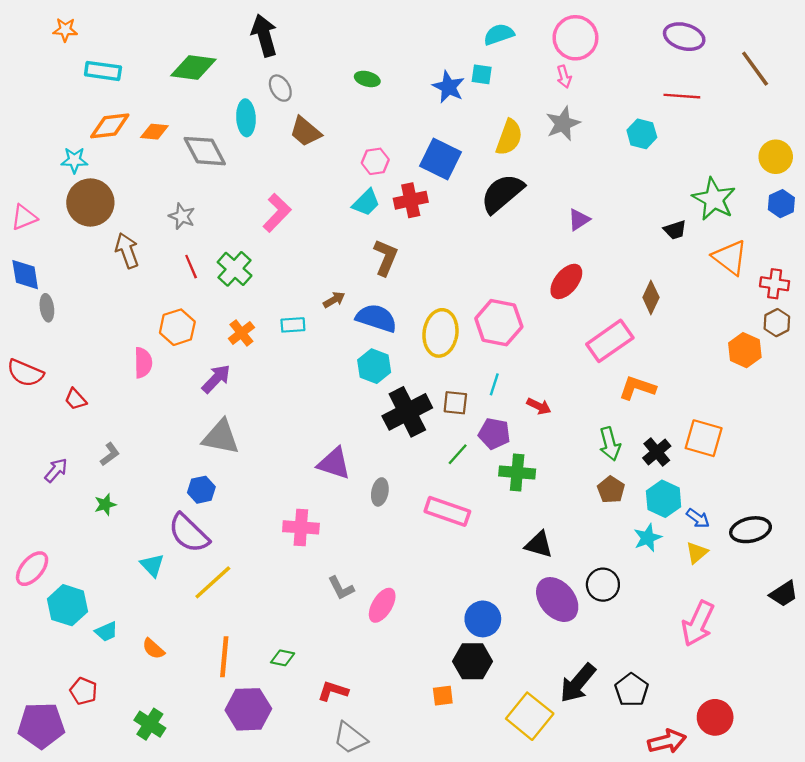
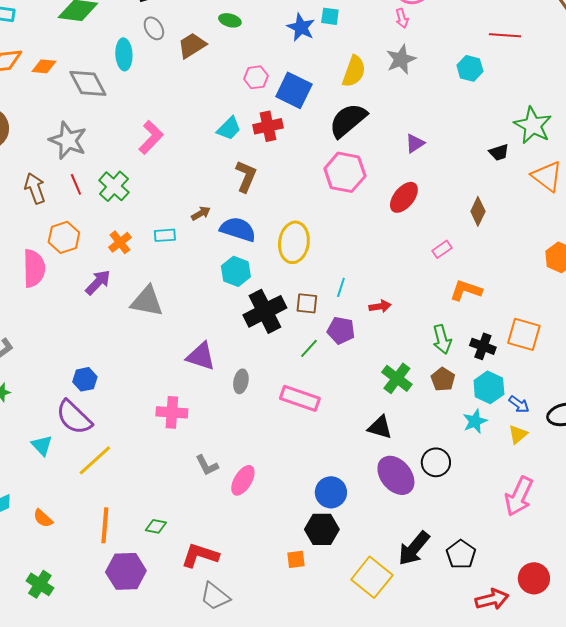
brown trapezoid: (305, 132) -> (192, 45), moved, turned 108
pink hexagon: (375, 161) -> (256, 77), moved
gray star: (182, 216) -> (68, 140), size x1.6
brown arrow: (127, 251) -> (35, 188), moved
pink hexagon: (499, 323) -> (345, 172), moved
pink rectangle: (610, 341) -> (442, 249), size x0.5
pink semicircle: (143, 363) -> (34, 268), size x1.4
red arrow: (539, 406) -> (380, 306), turned -35
gray triangle: (221, 437) -> (147, 301), moved
black cross: (657, 452) -> (483, 346), turned -30
green cross: (517, 473) -> (397, 378), moved, turned 32
red L-shape: (333, 691) -> (200, 555), size x1.4

